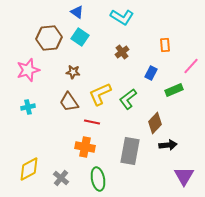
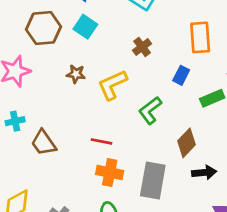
orange rectangle: (165, 45) -> (200, 37), size x1.6
yellow L-shape: (100, 94) -> (112, 85), moved
brown trapezoid: (69, 102) -> (43, 143), moved
orange cross: (85, 147) -> (110, 172), moved

